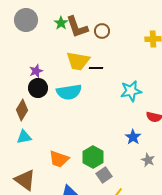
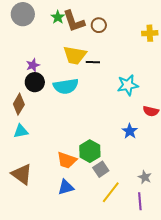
orange trapezoid: (59, 159) -> (67, 160), moved
gray star: (148, 160) -> (145, 177), moved

